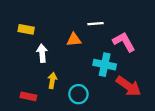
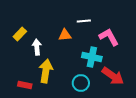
yellow rectangle: (26, 29) -> (20, 34), moved, turned -56
yellow arrow: (52, 81) -> (46, 71), size x1.6
cyan circle: (78, 94) -> (81, 83), moved

